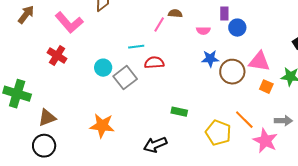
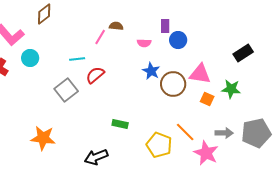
blue star: (210, 59) -> (151, 71), turned 30
red semicircle: (154, 63) -> (95, 75), turned -36
cyan circle: (103, 68) -> (30, 58), moved

